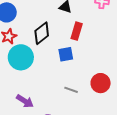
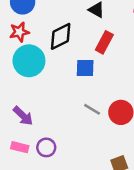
gray line: (71, 90) -> (92, 109), moved

